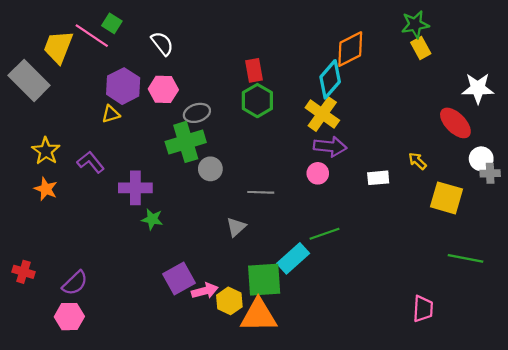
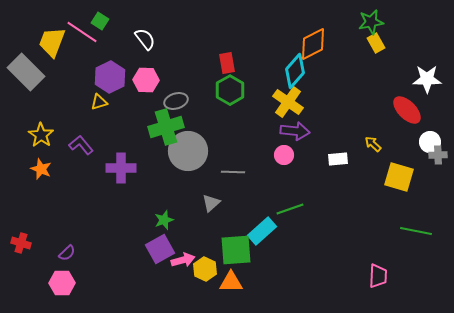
gray circle: (210, 169) -> (188, 151), size x1.8
green star: (152, 219) -> (164, 220), moved, turned -30
purple semicircle: (75, 283) -> (67, 253), size x0.7
orange triangle: (258, 315) -> (231, 282), size x0.7

